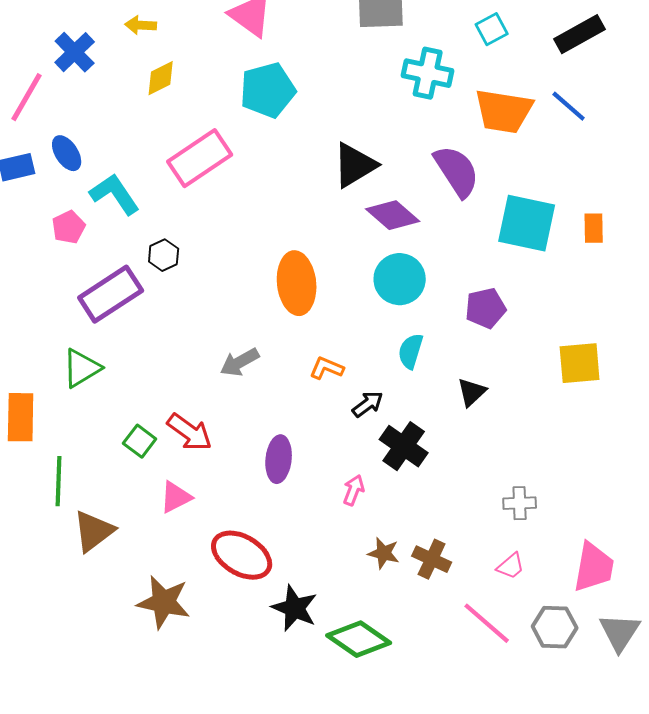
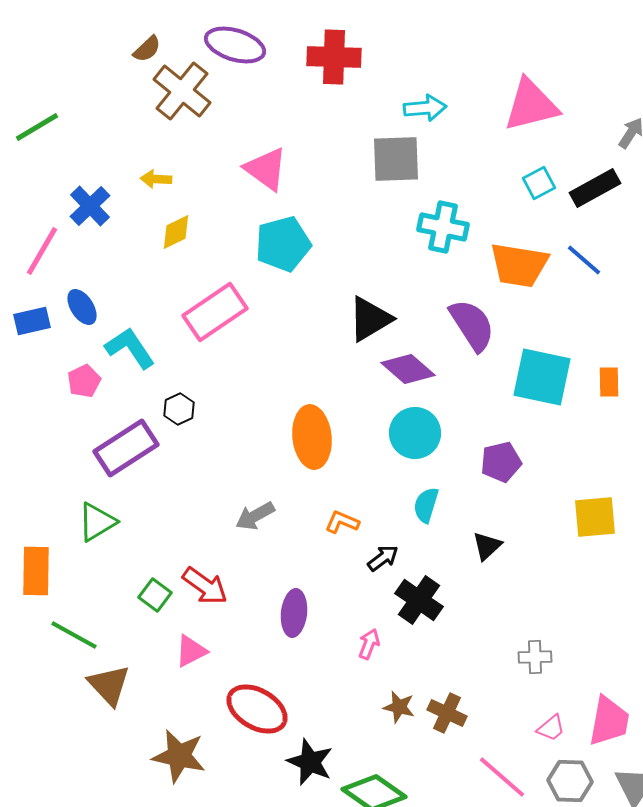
cyan square: (492, 29) -> (539, 183), moved
green line: (59, 481) -> (74, 635), turned -63
brown triangle: (94, 531) -> (109, 685), turned -36
pink trapezoid: (511, 566) -> (551, 728), moved

